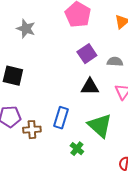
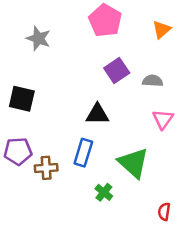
black triangle: (90, 87) -> (97, 114), moved

